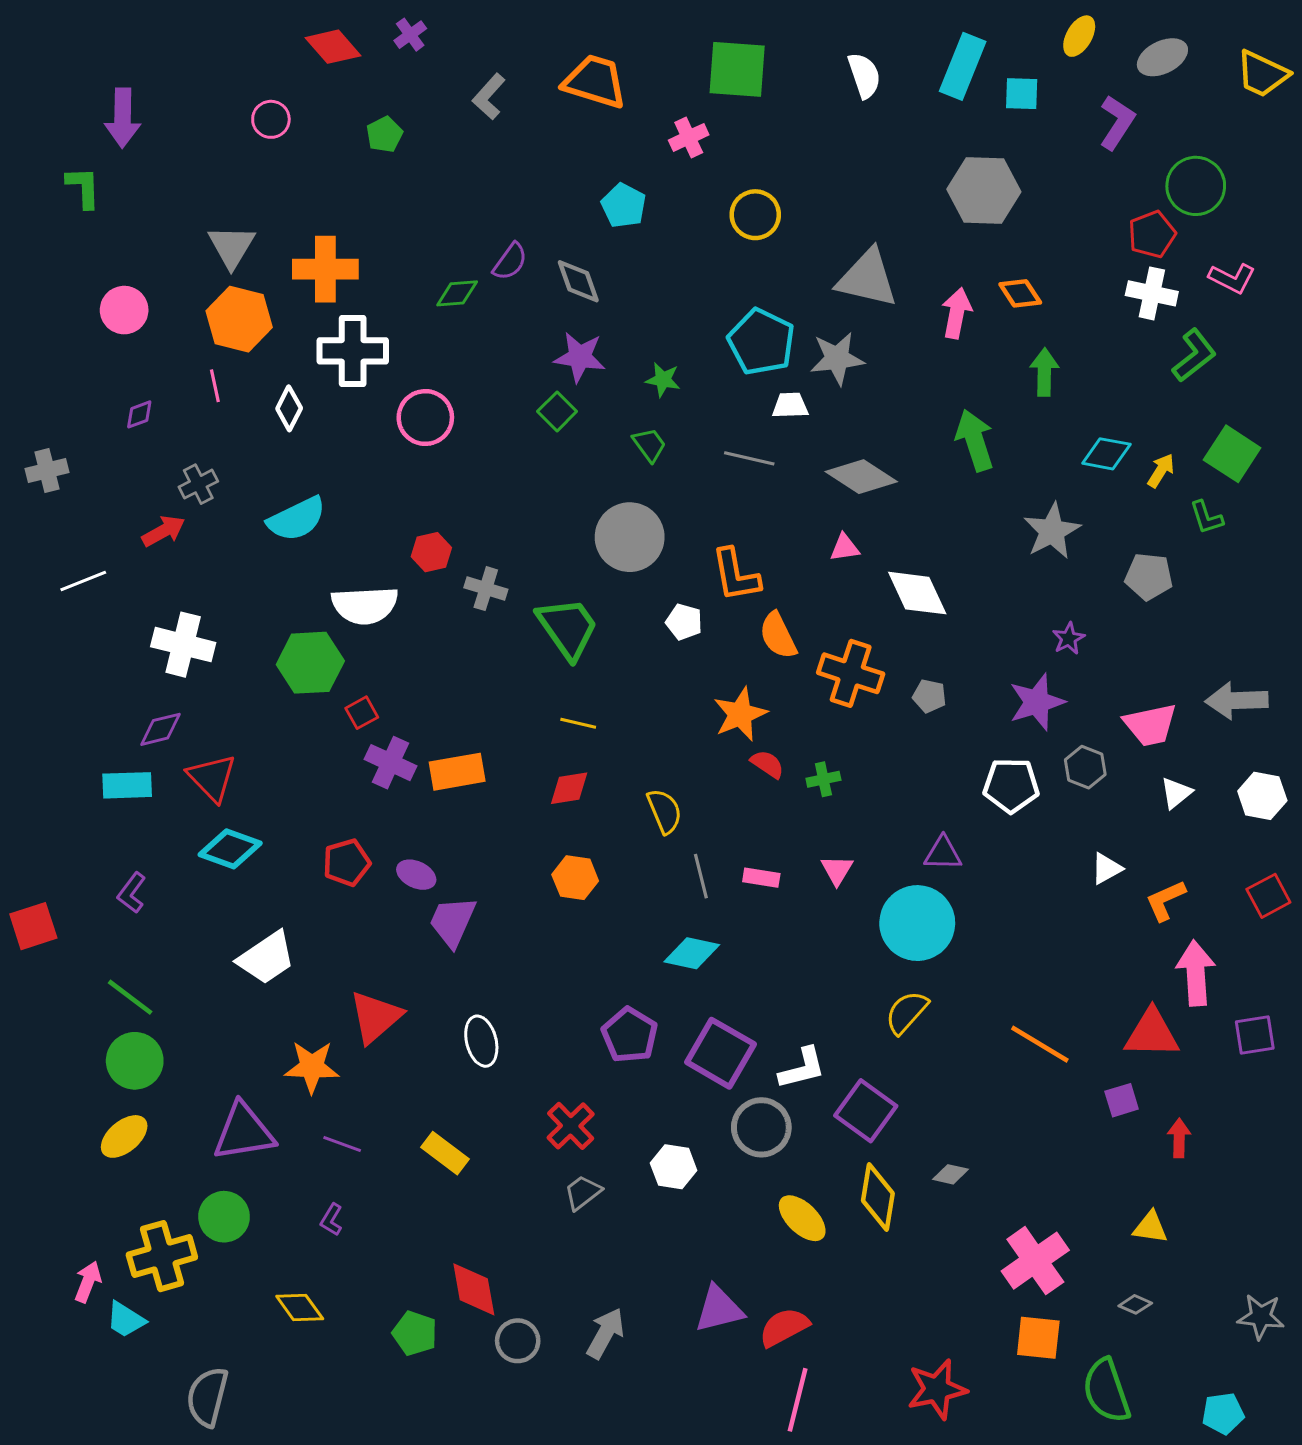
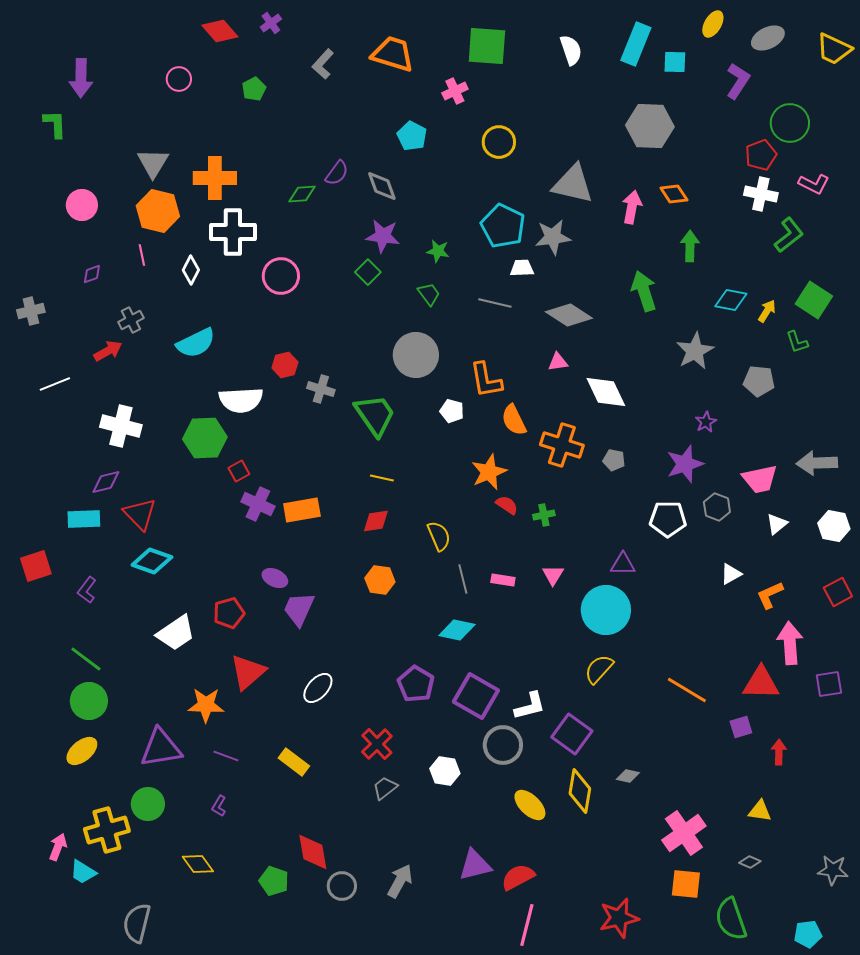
red pentagon: (347, 863) -> (229, 613), moved
red square: (33, 926) -> (36, 566), moved
white ellipse: (481, 1041) -> (318, 688), turned 56

